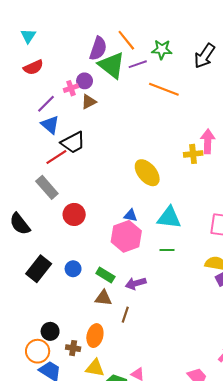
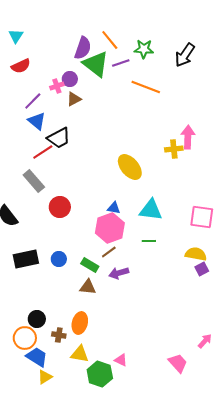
black rectangle: (39, 269) -> (26, 259), turned 40
brown line: (125, 315) -> (109, 252), moved, turned 35

